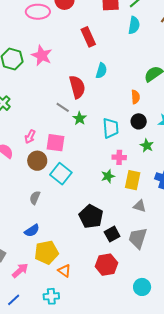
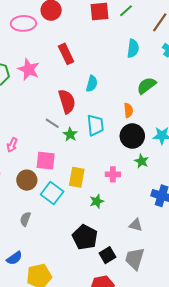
cyan semicircle: (134, 25) -> (133, 48), moved
red rectangle: (88, 37) -> (66, 54), moved
black circle: (139, 121) -> (132, 136), size x1.5
cyan trapezoid: (111, 128) -> (95, 125), moved
pink arrow: (30, 137) -> (12, 145), moved
green star: (108, 176) -> (97, 201), moved
yellow rectangle: (133, 180) -> (77, 177), moved
blue semicircle: (32, 231) -> (14, 258), moved

